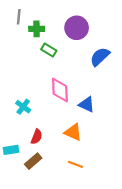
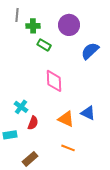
blue triangle: (87, 104) -> (88, 113), moved
cyan cross: (23, 107) -> (21, 107), moved
brown rectangle: (33, 161) -> (30, 159), moved

